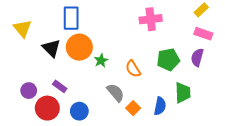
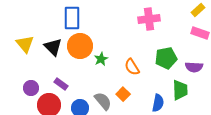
yellow triangle: (22, 29) -> (25, 44), moved
purple semicircle: (197, 57) -> (194, 67), moved, turned -102
gray semicircle: (116, 93) -> (103, 101), moved
orange square: (133, 108) -> (123, 94), moved

